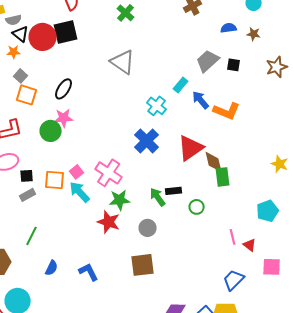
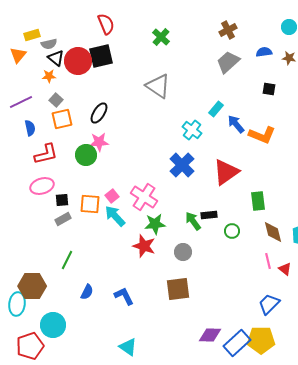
gray trapezoid: (208, 61) -> (228, 62), moved
orange square: (27, 95) -> (62, 119), turned -30
brown diamond: (214, 162) -> (273, 232), moved

